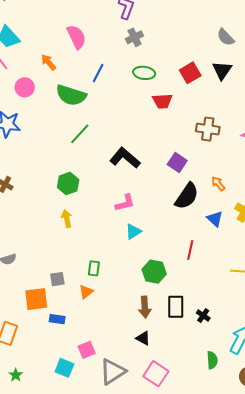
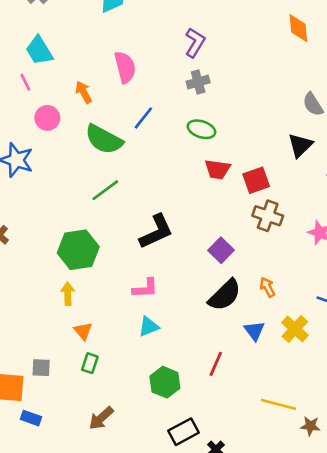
red square: (190, 73) -> (256, 180), moved
black L-shape: (125, 158) -> (156, 232), turned 104
green hexagon: (68, 183) -> (78, 250), size x1.4
orange triangle: (86, 292) -> (83, 331), moved, turned -42
brown arrow: (145, 307) -> (101, 418), moved, turned 40
black rectangle: (176, 307) -> (183, 432), turned 50

